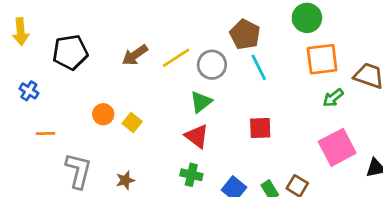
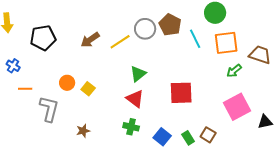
gray circle: (212, 65) -> (145, 29), moved
cyan line: (259, 67) -> (195, 39), moved
red square: (260, 128) -> (181, 93), size x1.4
orange line: (45, 134) -> (25, 89), moved
gray L-shape: (78, 171) -> (49, 109), moved

